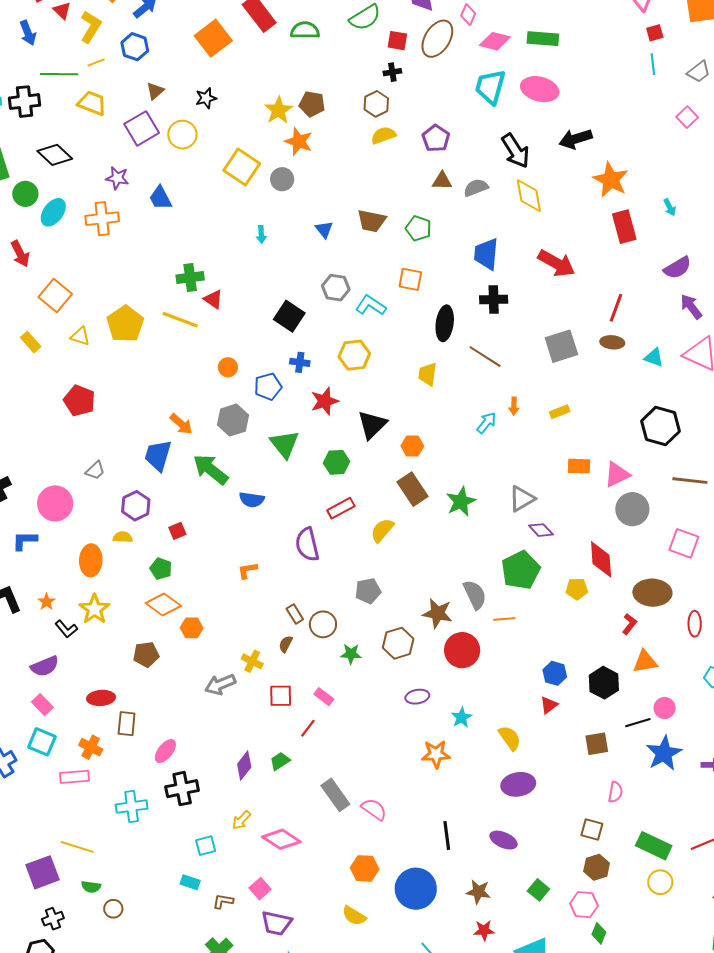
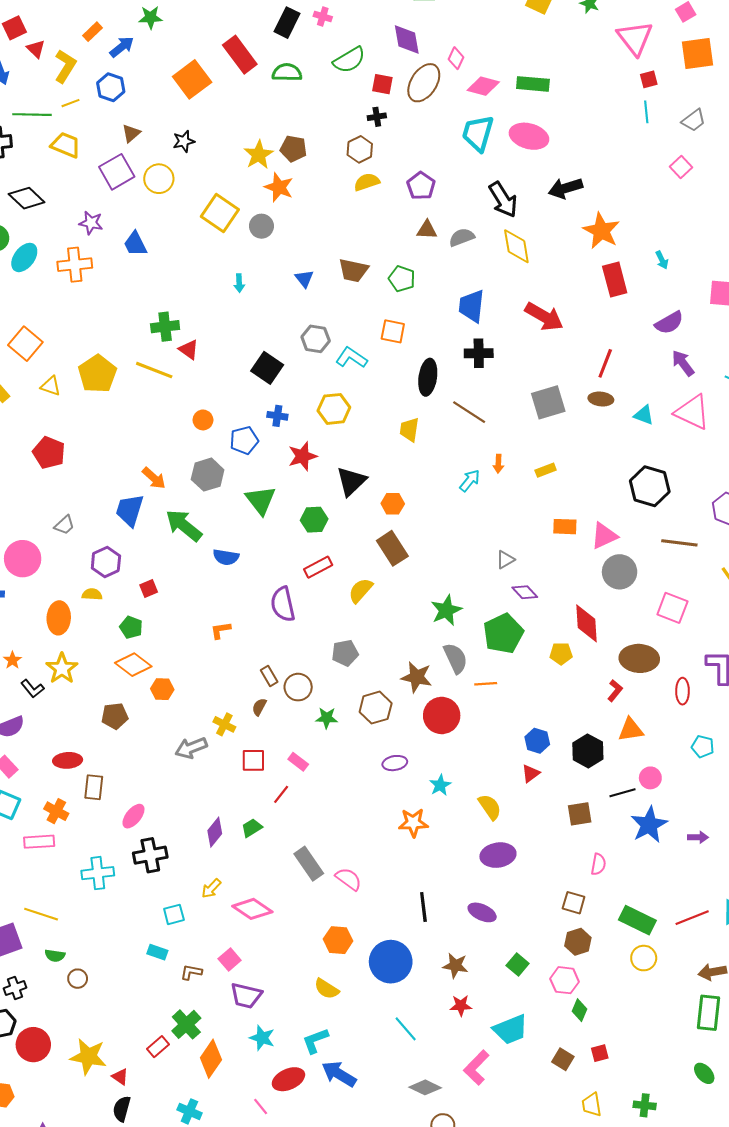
gray triangle: (522, 499) -> (505, 560), size x0.7
green star: (461, 502) -> (446, 610), moved

